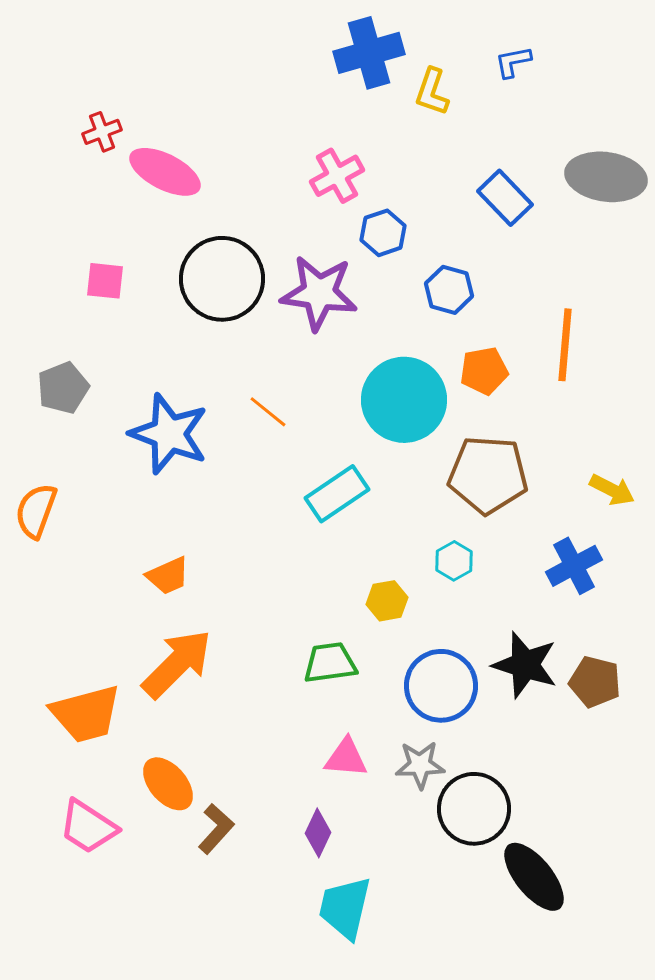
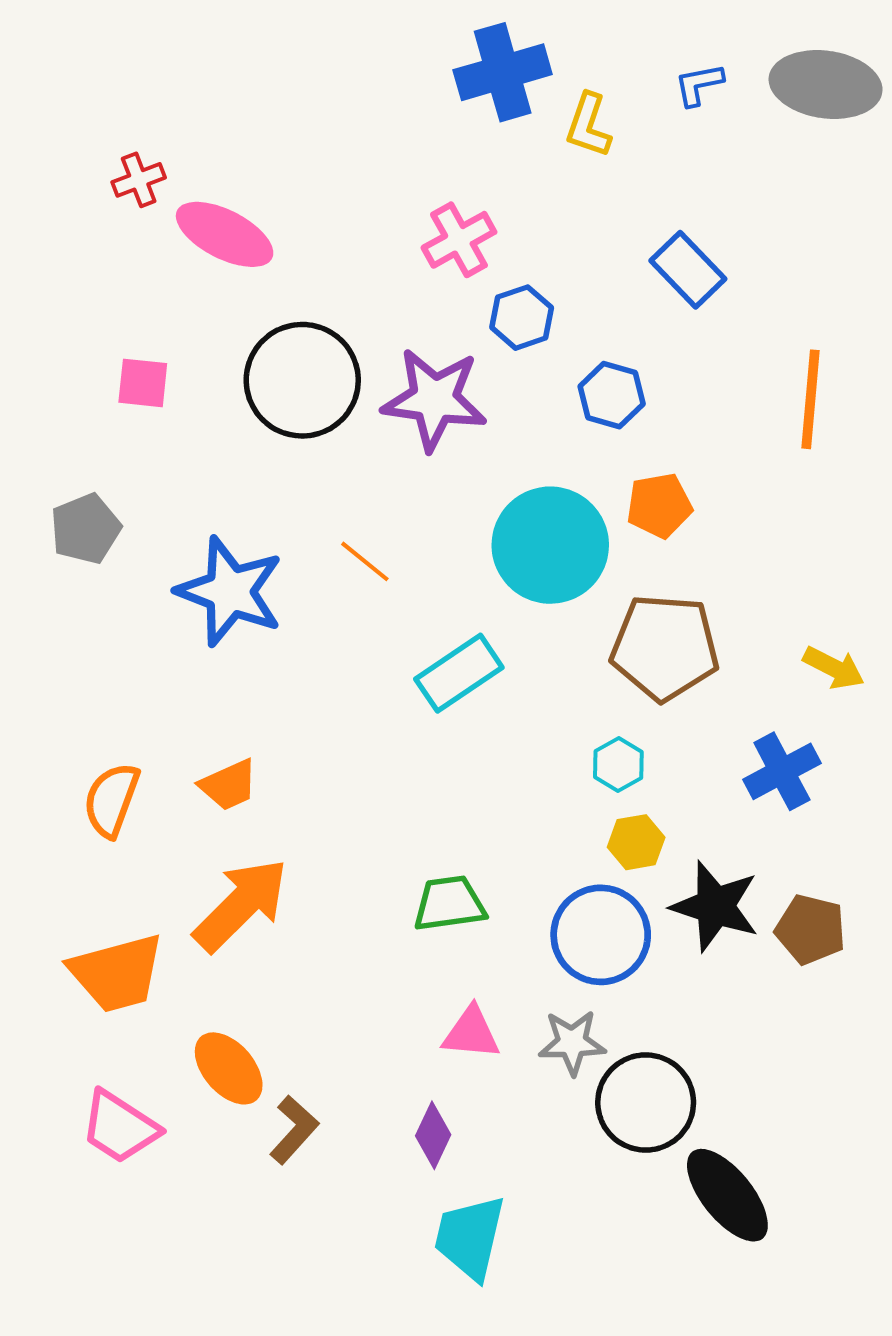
gray ellipse: (606, 177) -> (826, 84), moved
orange line: (565, 345) -> (811, 399), moved
orange semicircle: (36, 511) -> (111, 800), moved
yellow hexagon: (387, 601) -> (636, 842), moved

